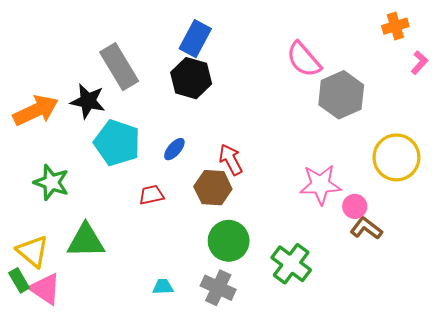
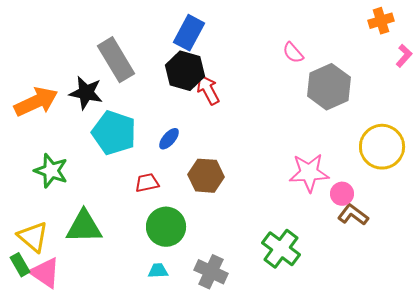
pink semicircle: (304, 59) -> (293, 53), size x0.6
red arrow: (231, 160) -> (208, 90), moved
green circle: (229, 241) -> (166, 227), moved

